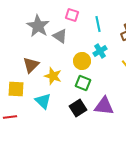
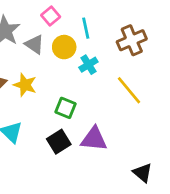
pink square: (72, 15) -> (51, 16), turned 32
yellow circle: (82, 61) -> (64, 47), moved
yellow star: (53, 76) -> (25, 85), moved

